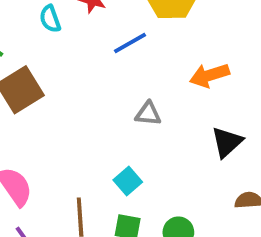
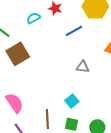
cyan semicircle: (50, 19) -> (33, 18), turned 80

